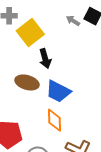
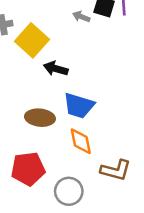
black arrow: (45, 59) -> (56, 69), turned 132
brown ellipse: (27, 82) -> (40, 118), moved

